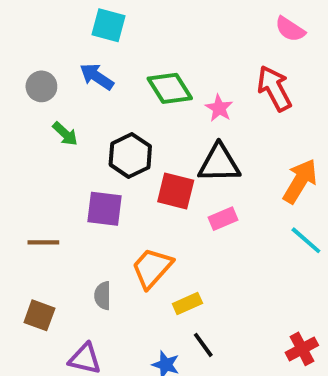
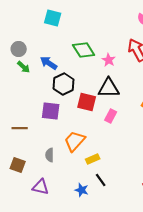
blue arrow: (97, 77) -> (49, 63), moved
green arrow: (65, 134) -> (24, 67), moved
pink rectangle: (223, 219) -> (111, 116), turned -40

